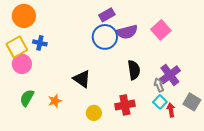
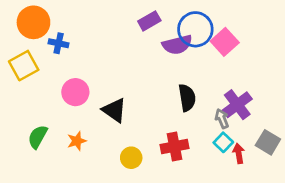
blue circle: (105, 37) -> (195, 29), moved
blue cross: (40, 43) -> (59, 43), moved
pink circle: (22, 64) -> (75, 92), moved

